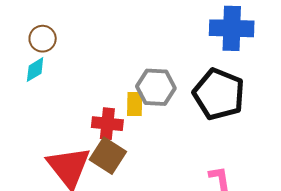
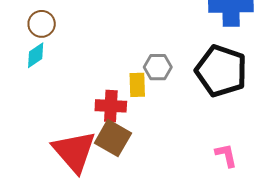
gray hexagon: (156, 87) -> (158, 67), size x0.7

